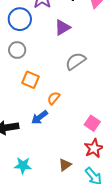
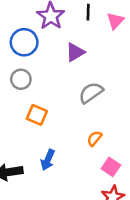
orange semicircle: (54, 98) -> (94, 138), moved
blue arrow: (40, 117) -> (48, 160), turned -30

